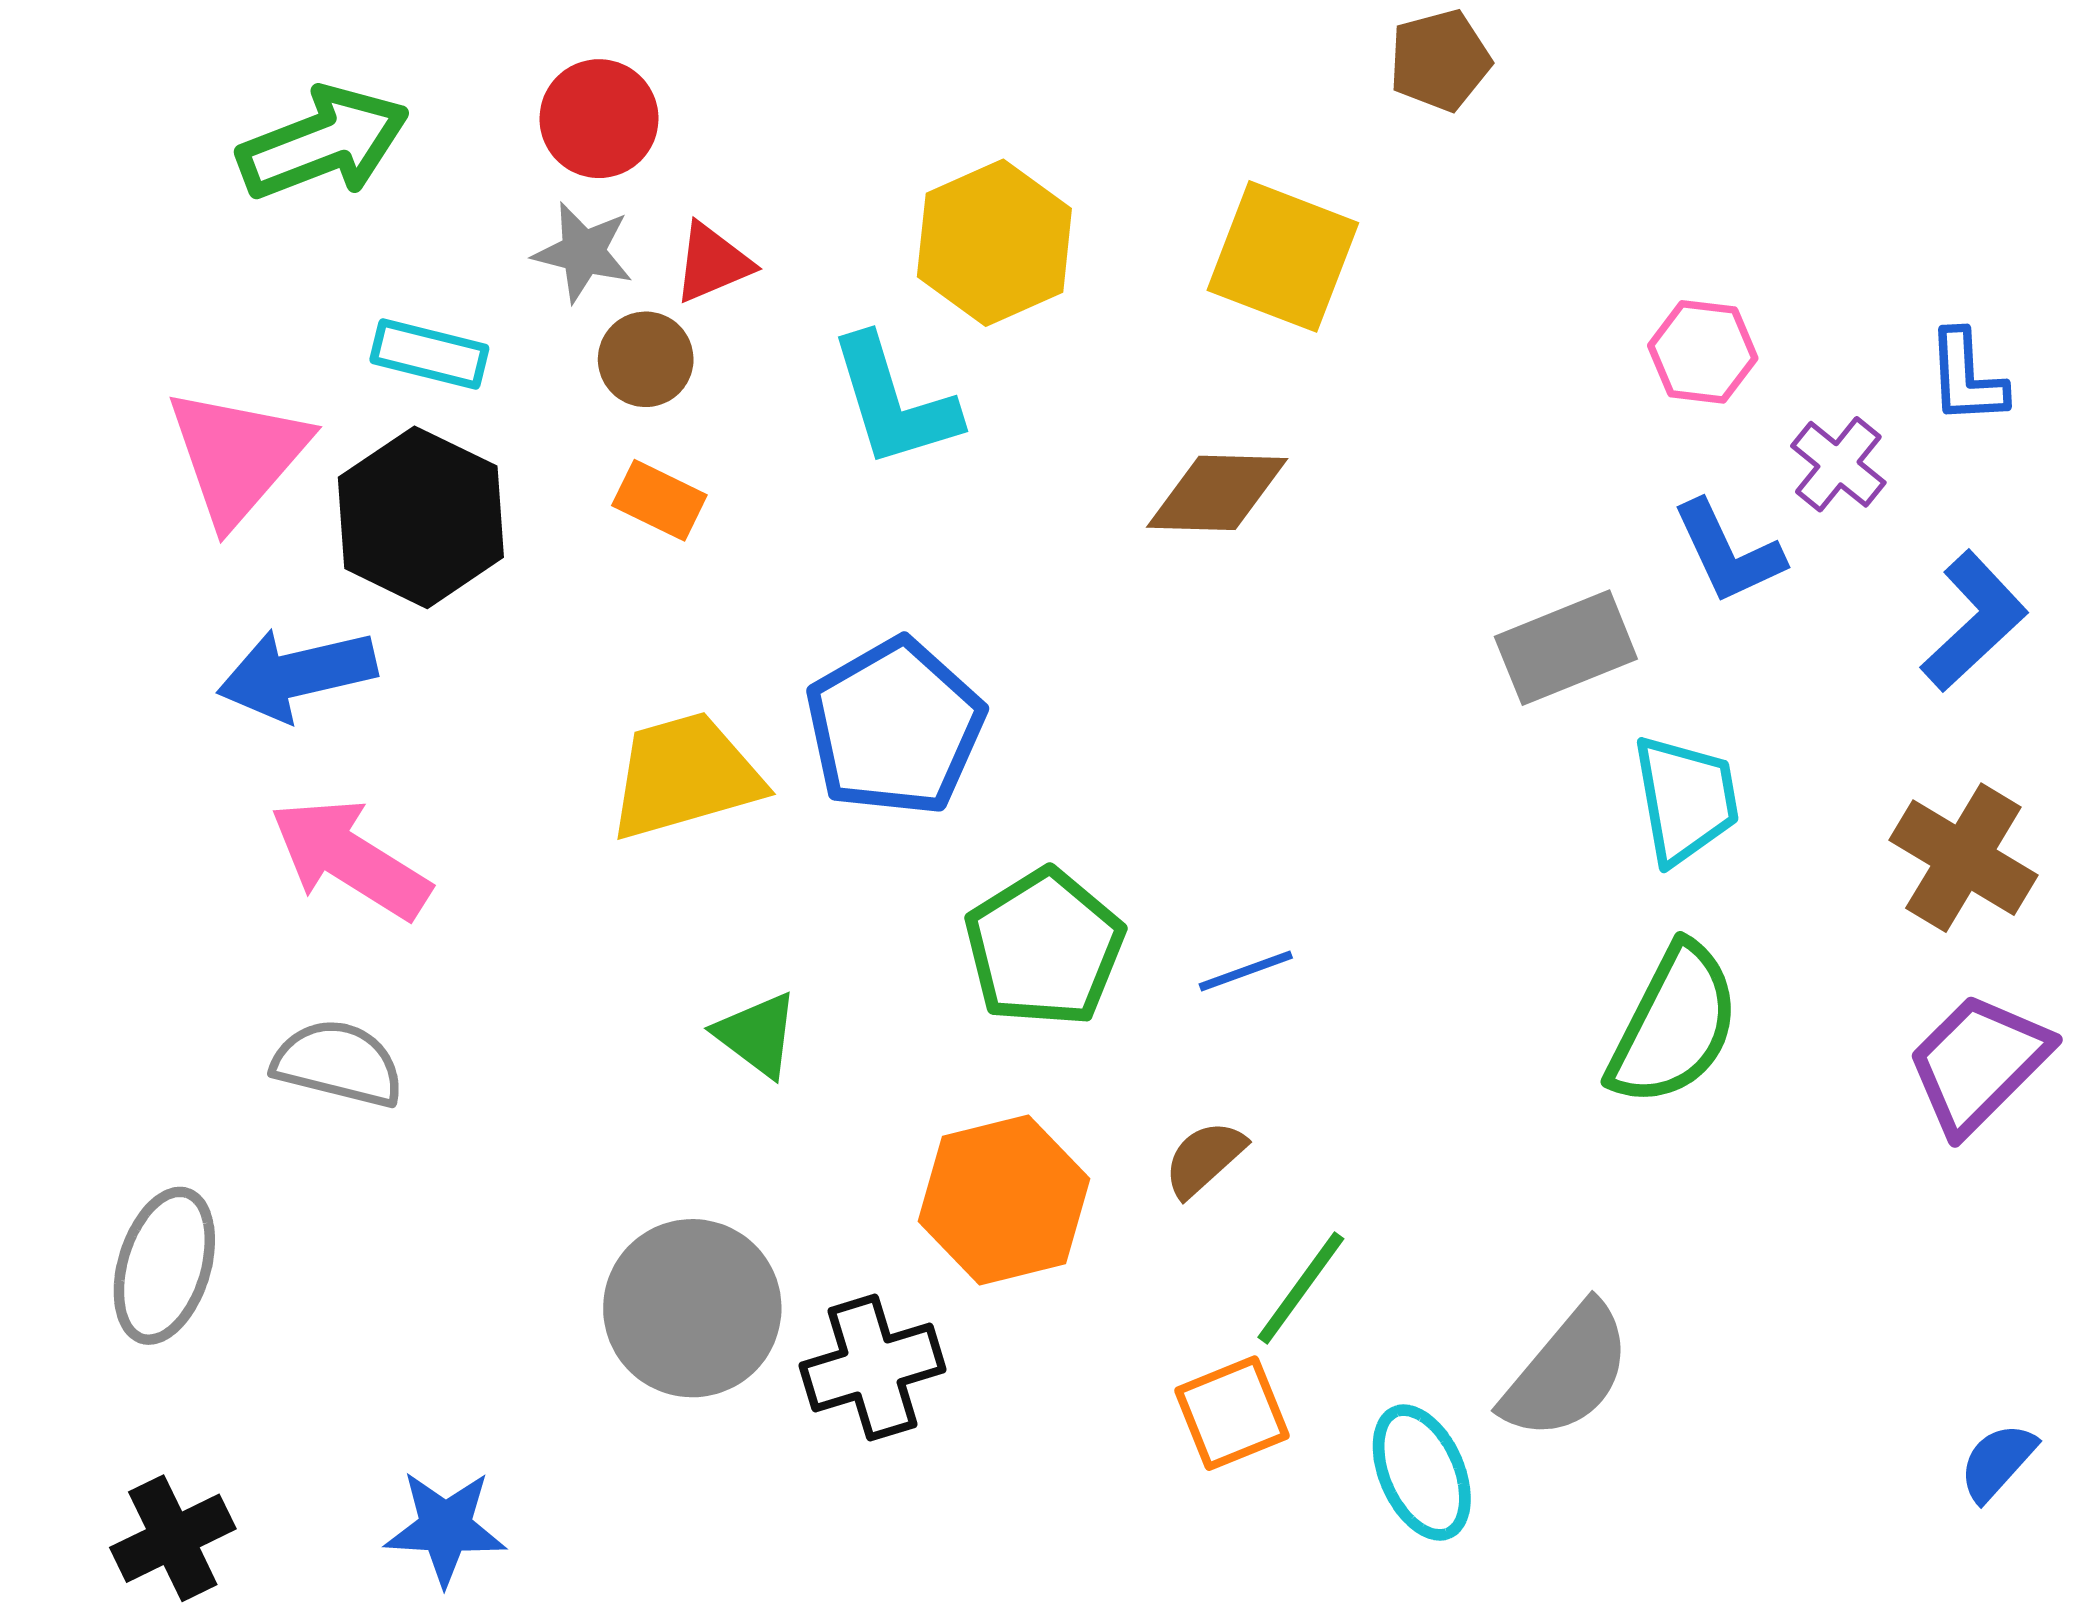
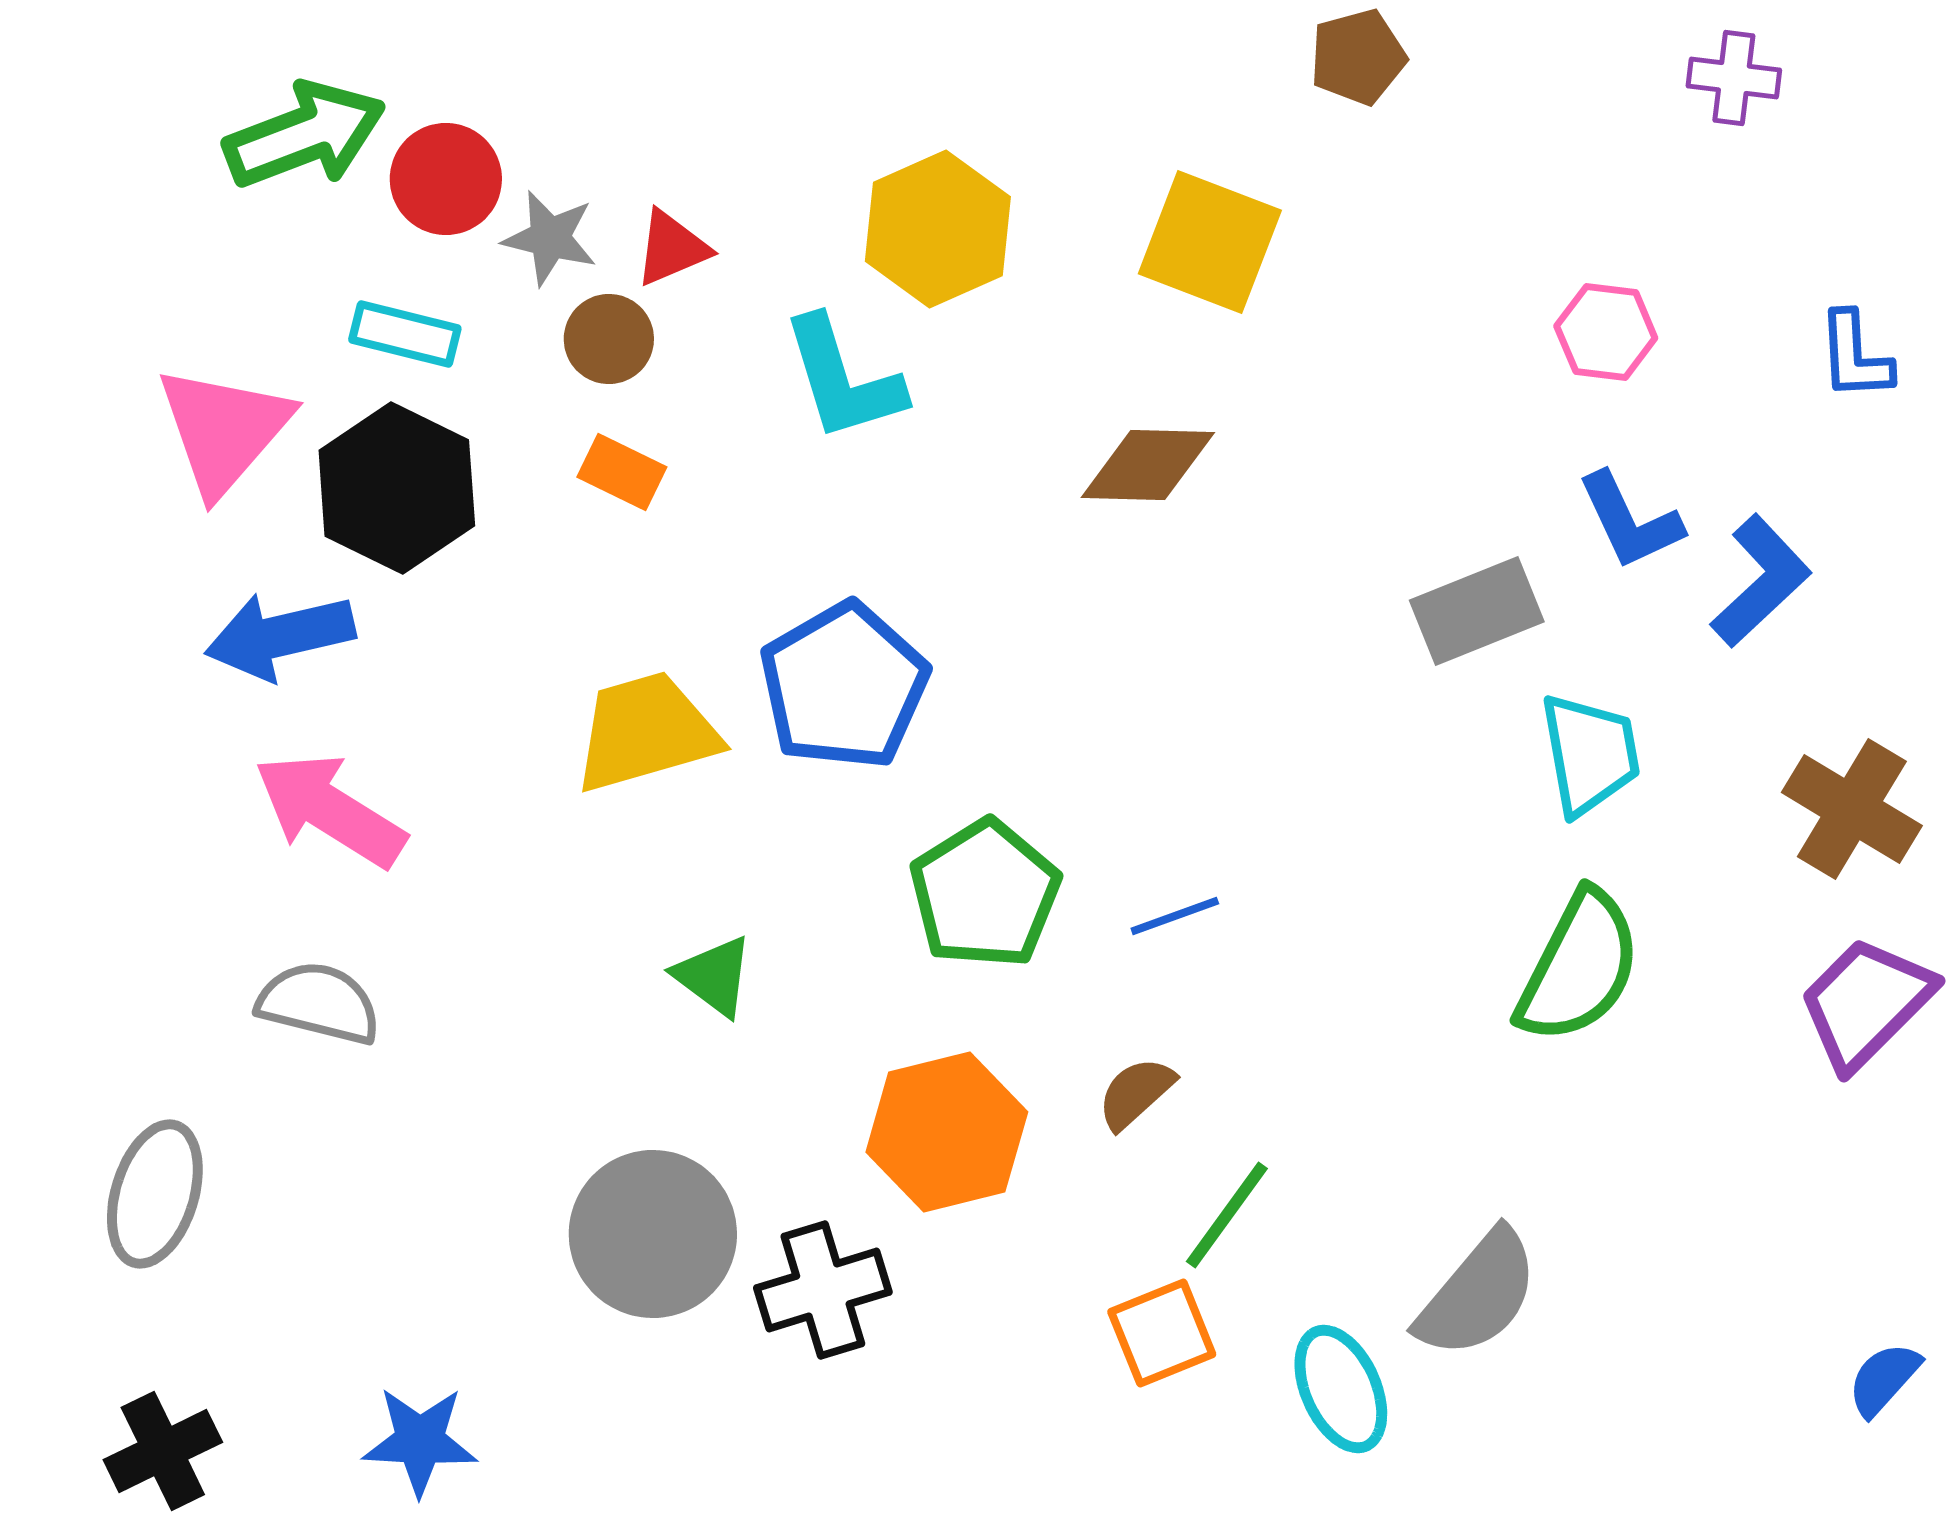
red circle: (599, 119) -> (446, 179), moved
purple cross: (1838, 464) -> (1734, 78), moved, turned -32
blue L-shape: (1974, 621) -> (1761, 581), moved

